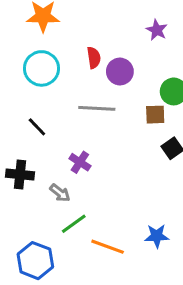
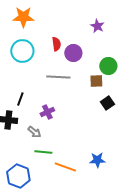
black line: (37, 127) -> (20, 99), moved, turned 64
purple cross: (80, 162) -> (47, 112), turned 32
green line: (74, 224) -> (43, 152), turned 42

